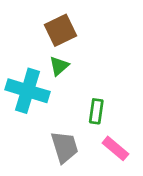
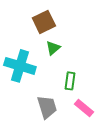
green triangle: (59, 66) -> (53, 48), moved

